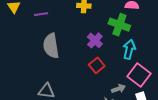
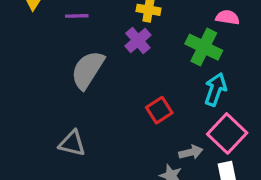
purple cross: (95, 40) -> (138, 40), moved
gray semicircle: (51, 46) -> (88, 70), turned 35

